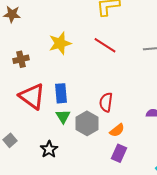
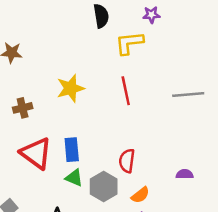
red line: (105, 45) -> (126, 91), turned 45
green triangle: (63, 116) -> (74, 178), turned -35

